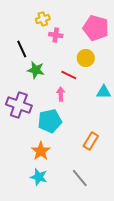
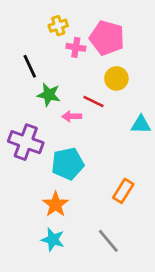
pink pentagon: (96, 28) -> (107, 38), moved
pink arrow: (61, 94) -> (72, 116), moved, turned -88

